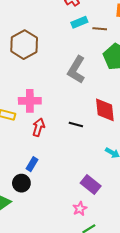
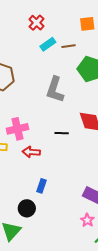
black line: (76, 125) -> (62, 133), moved
red arrow: (38, 127) -> (31, 152), turned -90
blue rectangle: (32, 164) -> (42, 186), moved

